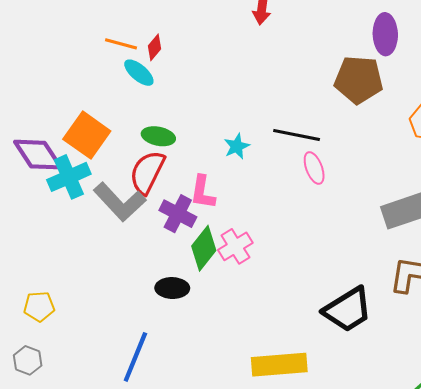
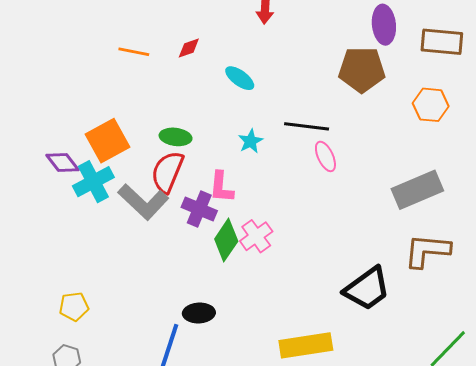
red diamond: (154, 47) -> (189, 48), moved, turned 35
cyan ellipse: (139, 73) -> (240, 78), moved
orange square: (87, 135) -> (108, 141), turned 30
purple diamond: (38, 155) -> (62, 163), size x0.7
black ellipse: (172, 288) -> (199, 313), moved

